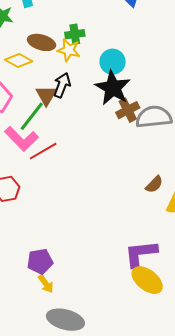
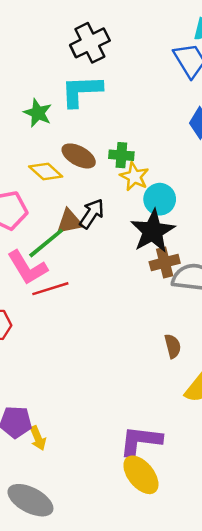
yellow star: (69, 50) -> (134, 177), moved
brown triangle: (46, 95) -> (70, 222), turned 35
brown semicircle: (154, 184) -> (173, 346), moved, turned -72
yellow arrow: (46, 284) -> (38, 438), moved

